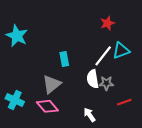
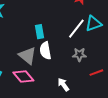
white semicircle: (93, 79) -> (45, 51), moved
gray triangle: (52, 84) -> (27, 56), turned -42

